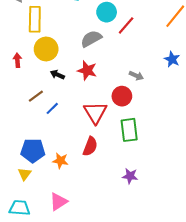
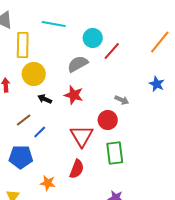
blue pentagon: (33, 150) -> (21, 157), moved

